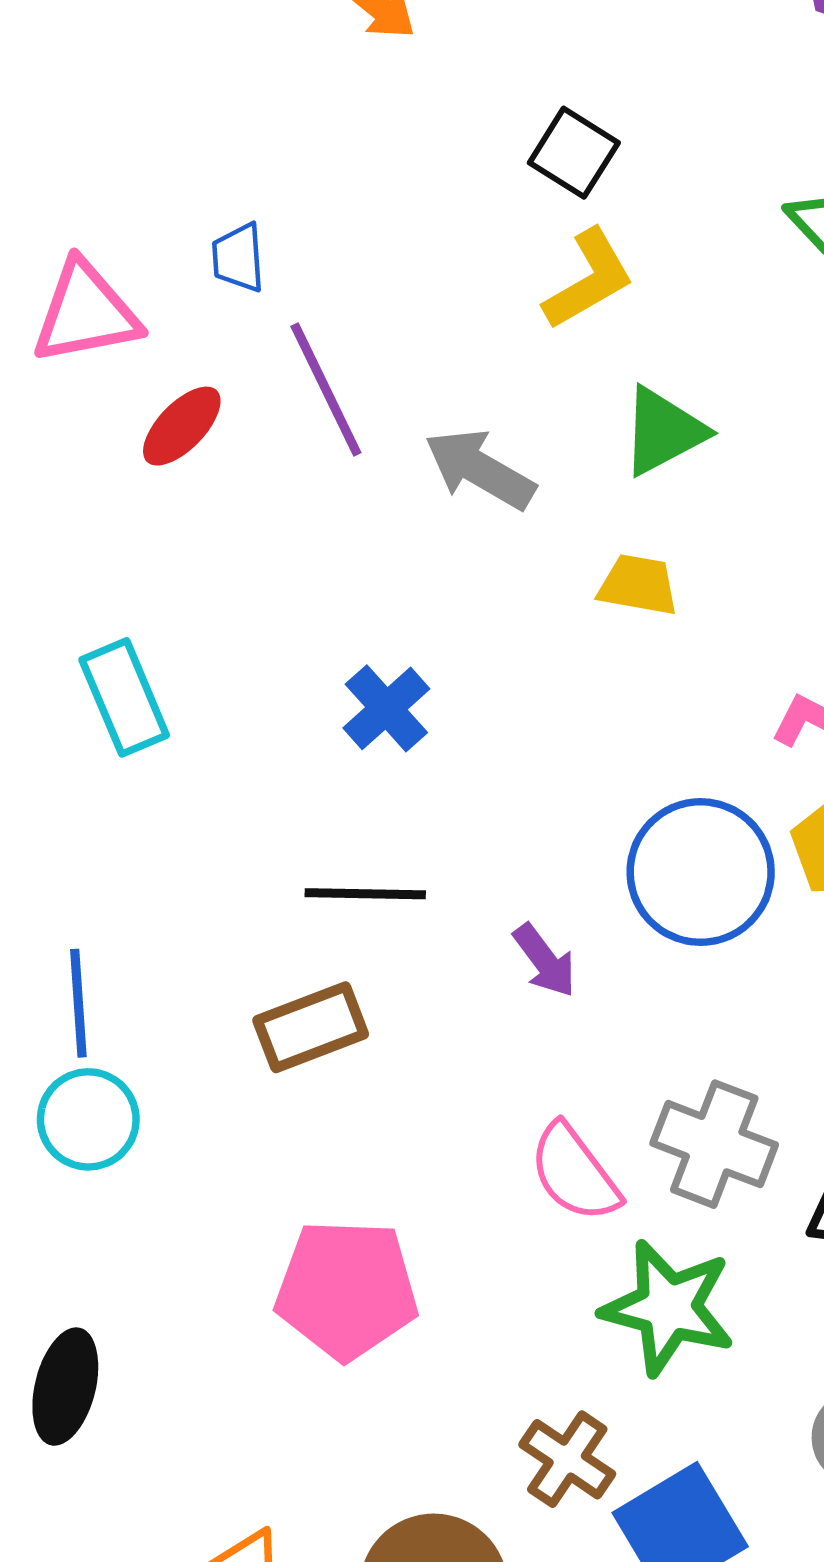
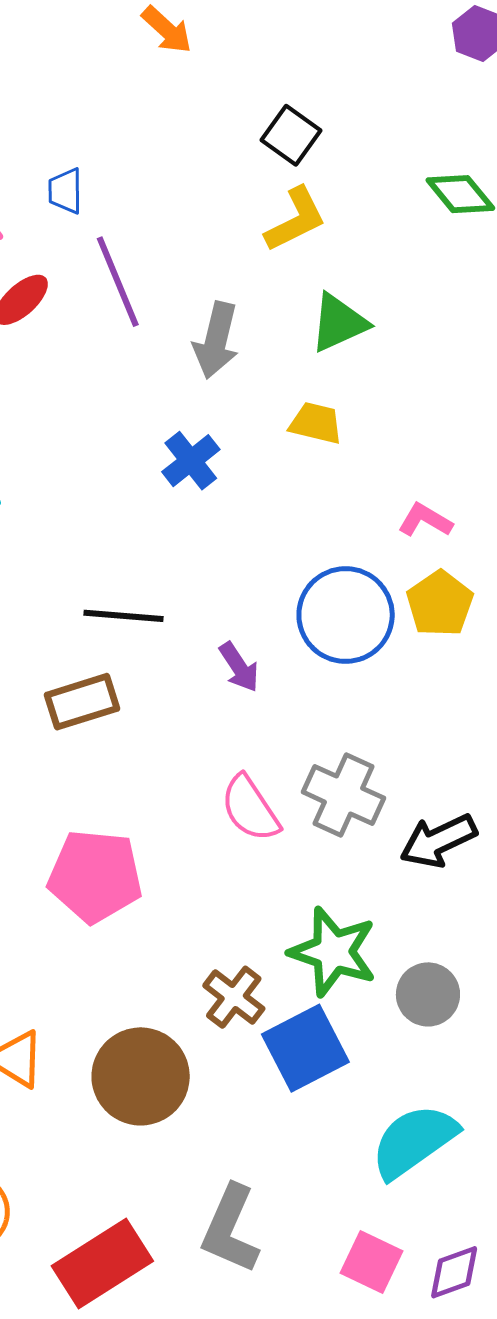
gray arrow: (480, 469) -> (216, 340), turned -110
blue cross: (386, 708) -> (191, 461), moved
green star: (668, 1308) -> (333, 952), moved

